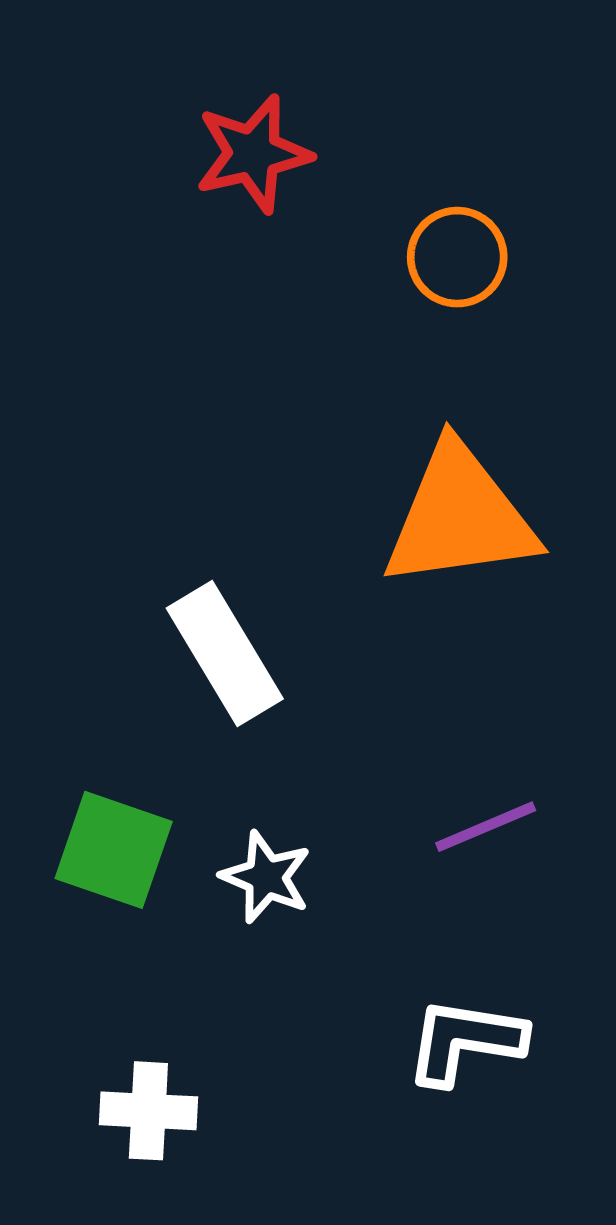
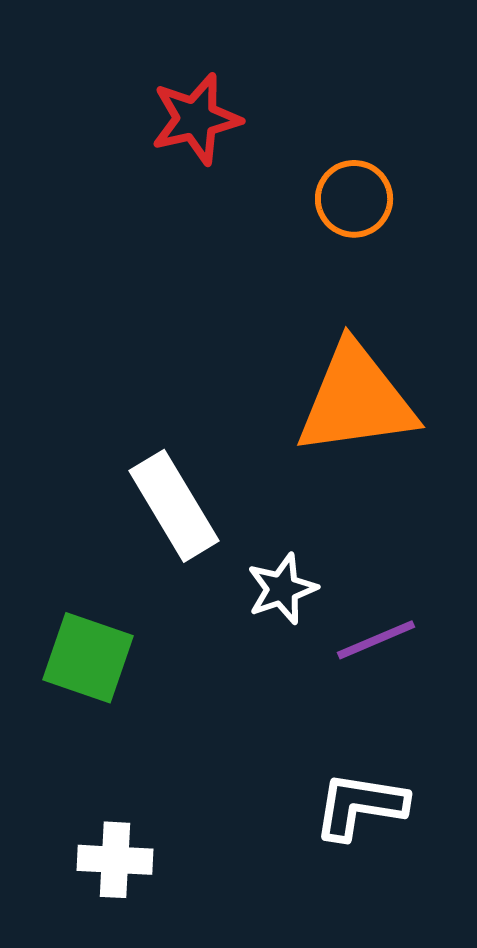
white star: (266, 877) -> (282, 589), moved, turned 30

